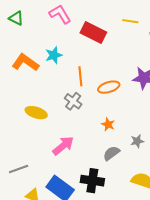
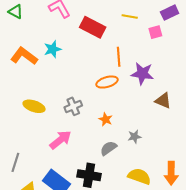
orange line: (80, 76) -> (119, 57), moved
gray cross: (73, 101) -> (73, 106), moved, turned 30
gray line: (19, 169) -> (15, 162), turned -54

